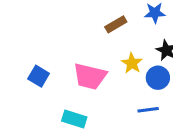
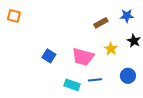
blue circle: (158, 78) -> (128, 76), moved
blue line: (148, 110) -> (95, 80), moved

